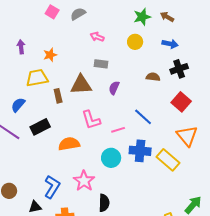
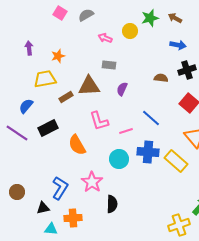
yellow circle: (135, 42) -> (130, 31), moved
brown rectangle: (58, 96) -> (66, 97), turned 72
orange semicircle: (69, 144) -> (77, 145), turned -110

